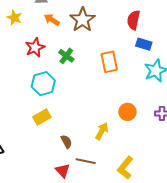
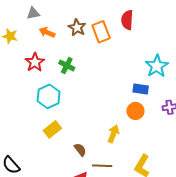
brown star: (82, 20) -> (77, 28), size x0.7
blue rectangle: (144, 44) -> (141, 89), moved
orange rectangle: (109, 62) -> (101, 32), moved

